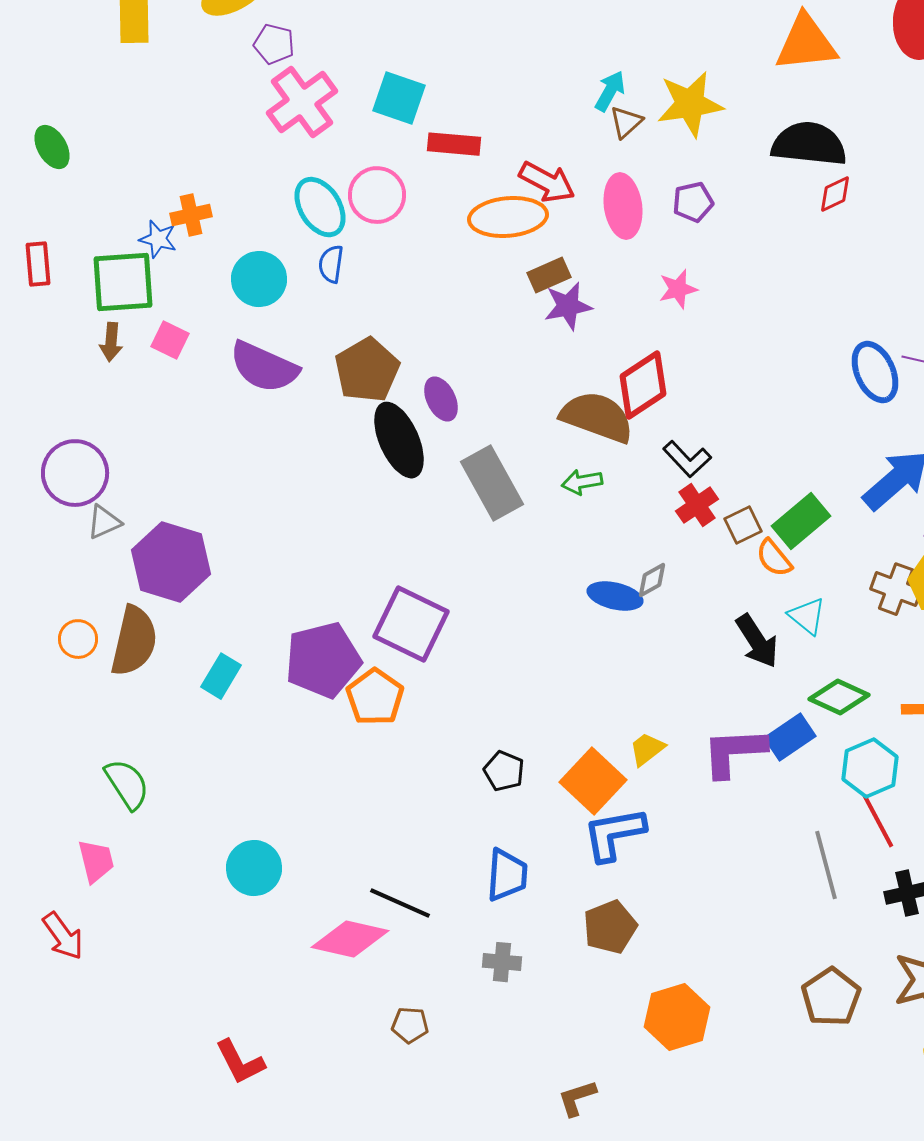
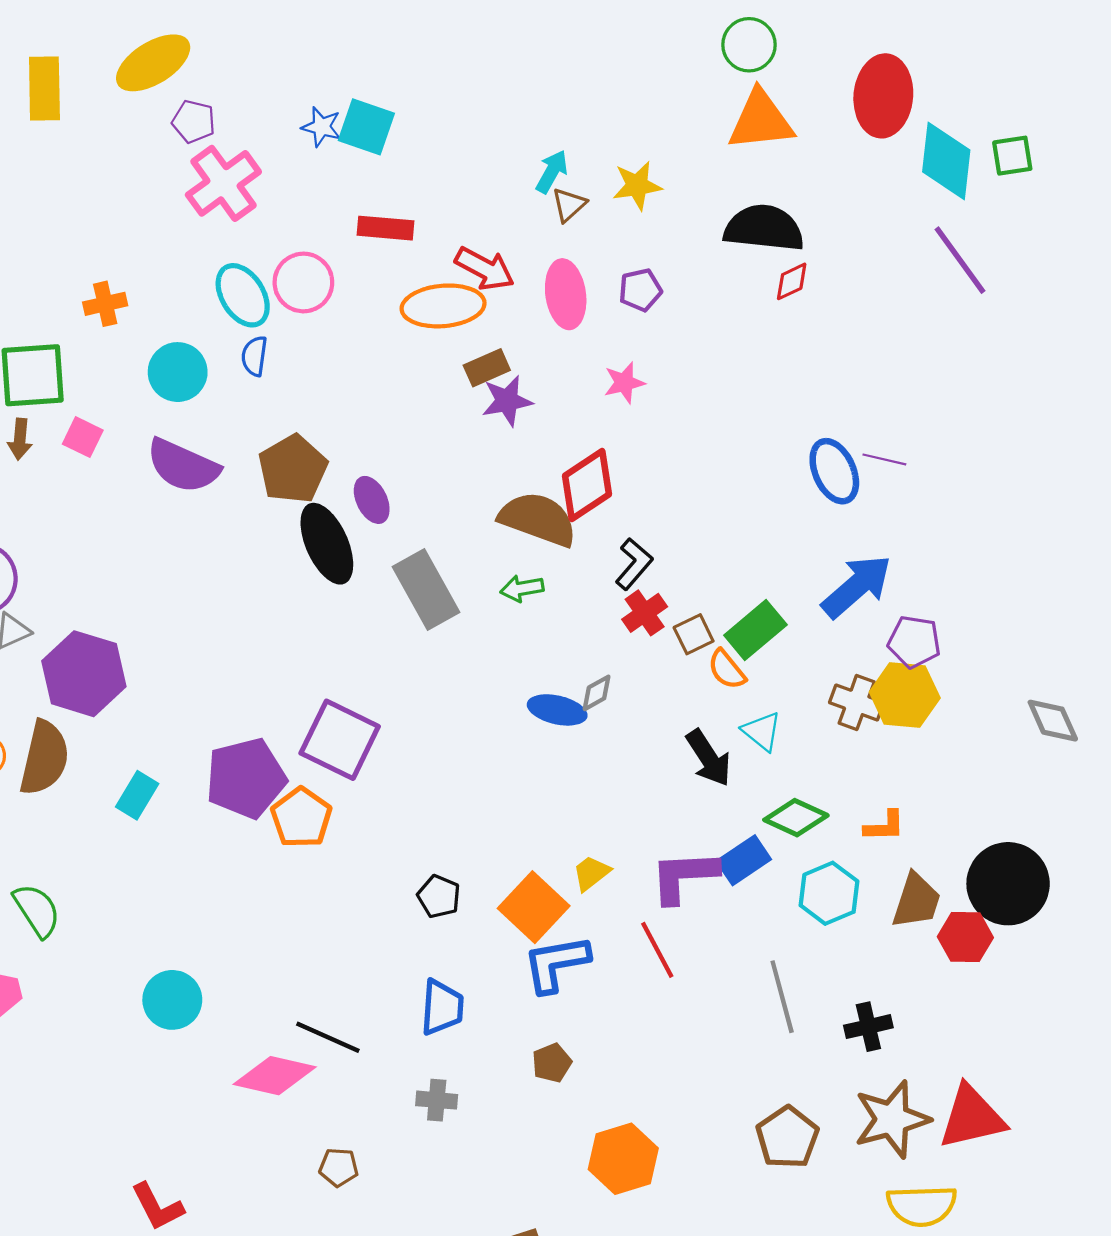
cyan square: (399, 98) -> (366, 127), moved
yellow star: (690, 104) -> (637, 185), size x0.7
blue star: (158, 239) -> (322, 127), moved
black L-shape: (687, 459) -> (634, 564), turned -96
red line: (878, 821) -> (657, 950), moved
brown pentagon: (610, 927) -> (552, 1063), size x0.7

